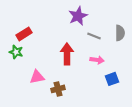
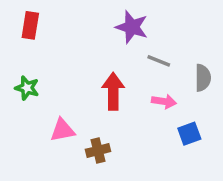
purple star: (78, 16) -> (132, 27), turned -30
gray semicircle: (120, 33) -> (203, 78), moved
red rectangle: (24, 34) -> (30, 25), moved, turned -49

